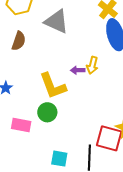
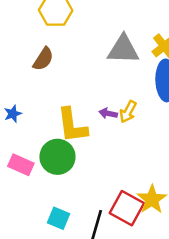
gray triangle: (56, 21) -> (123, 49), moved, turned -36
green circle: (47, 112) -> (57, 157), size x1.4

